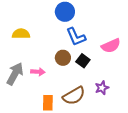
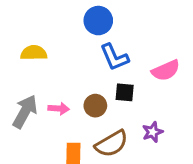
brown circle: (63, 58) -> (95, 106), moved
black square: (83, 61) -> (125, 92), turned -32

